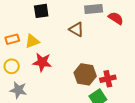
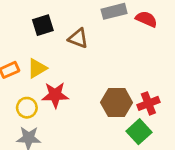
brown triangle: (76, 29) -> (78, 38), moved
yellow circle: (12, 66) -> (27, 108), moved

